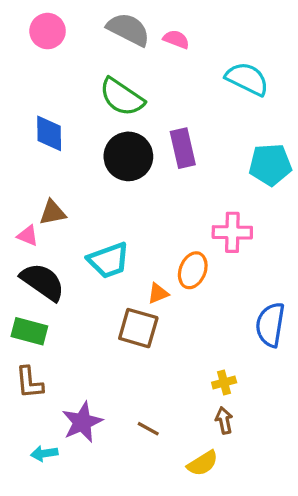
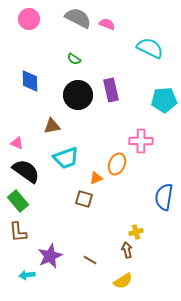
green semicircle: (122, 97) -> (74, 59), size x0.5
brown triangle: (52, 213) -> (52, 126), moved
brown square: (138, 328) -> (84, 199), size x0.7
green rectangle: (29, 331) -> (18, 201), turned 35
brown arrow: (224, 420) -> (127, 250), moved

